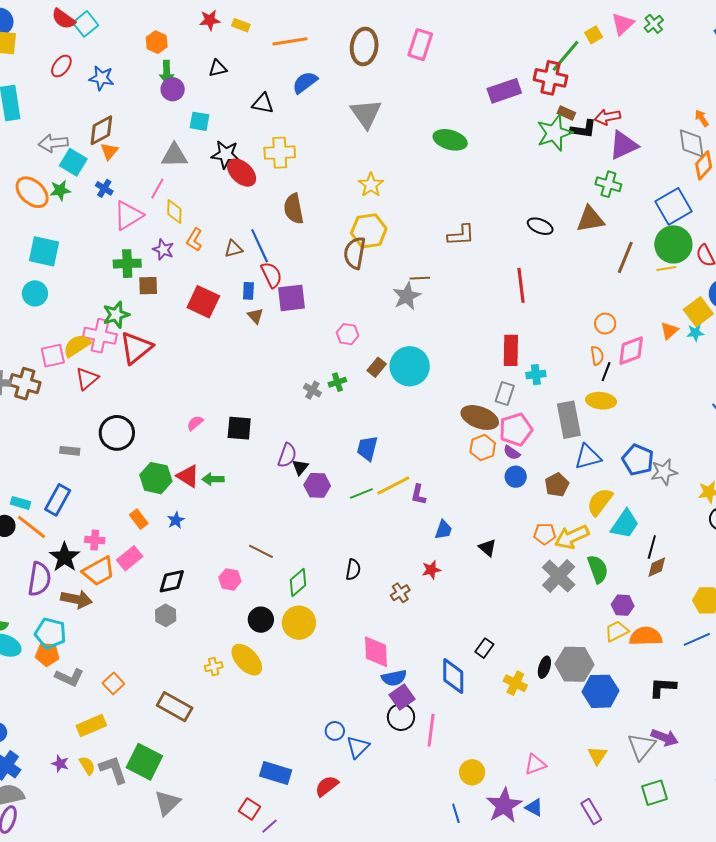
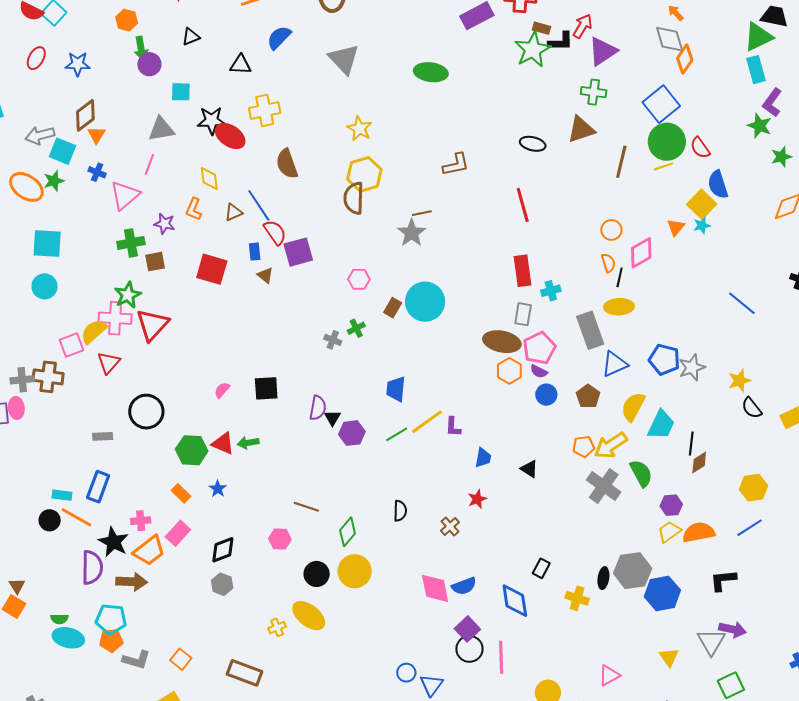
red arrow: (607, 117) -> (583, 26), turned 140
yellow diamond: (174, 212) -> (209, 179), moved
blue semicircle: (394, 678) -> (464, 586), moved

